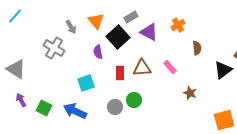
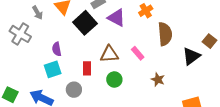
brown semicircle: (197, 48) -> (165, 34), size x1.6
purple semicircle: (98, 52) -> (57, 49), moved
red rectangle: (120, 73) -> (87, 68), moved
green circle: (134, 100) -> (114, 80), moved
gray circle: (115, 107) -> (74, 90), moved

